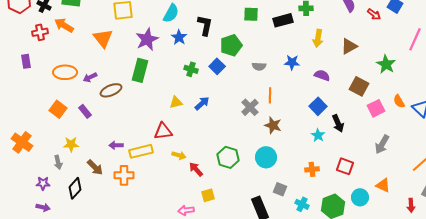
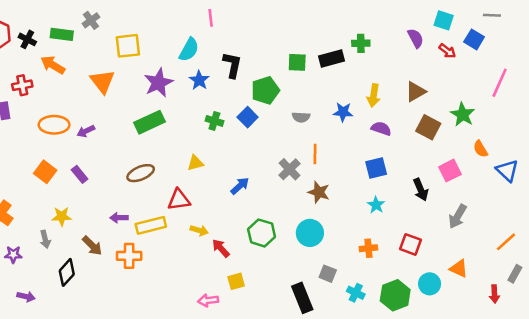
green square: (251, 14) -> (297, 62), moved
red cross: (40, 32) -> (22, 85), moved
yellow arrow: (318, 38) -> (374, 95), moved
green rectangle: (140, 70) -> (150, 122), turned 50
brown square: (359, 86) -> (428, 127), moved
brown ellipse: (111, 90) -> (141, 173), moved
orange semicircle: (399, 101) -> (480, 149), moved
blue arrow: (202, 103) -> (240, 186), moved
blue square: (318, 106) -> (376, 168), turned 30
black arrow: (338, 123) -> (421, 190), moved
purple star: (43, 183) -> (13, 255), moved

